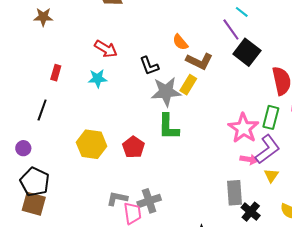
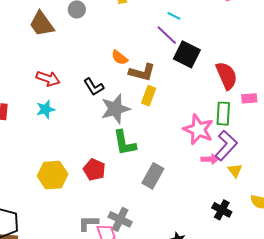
yellow rectangle: (188, 85) -> (149, 96), moved
gray rectangle: (234, 193) -> (153, 176), moved, turned 45
gray cross: (149, 201) -> (120, 219), turned -35

